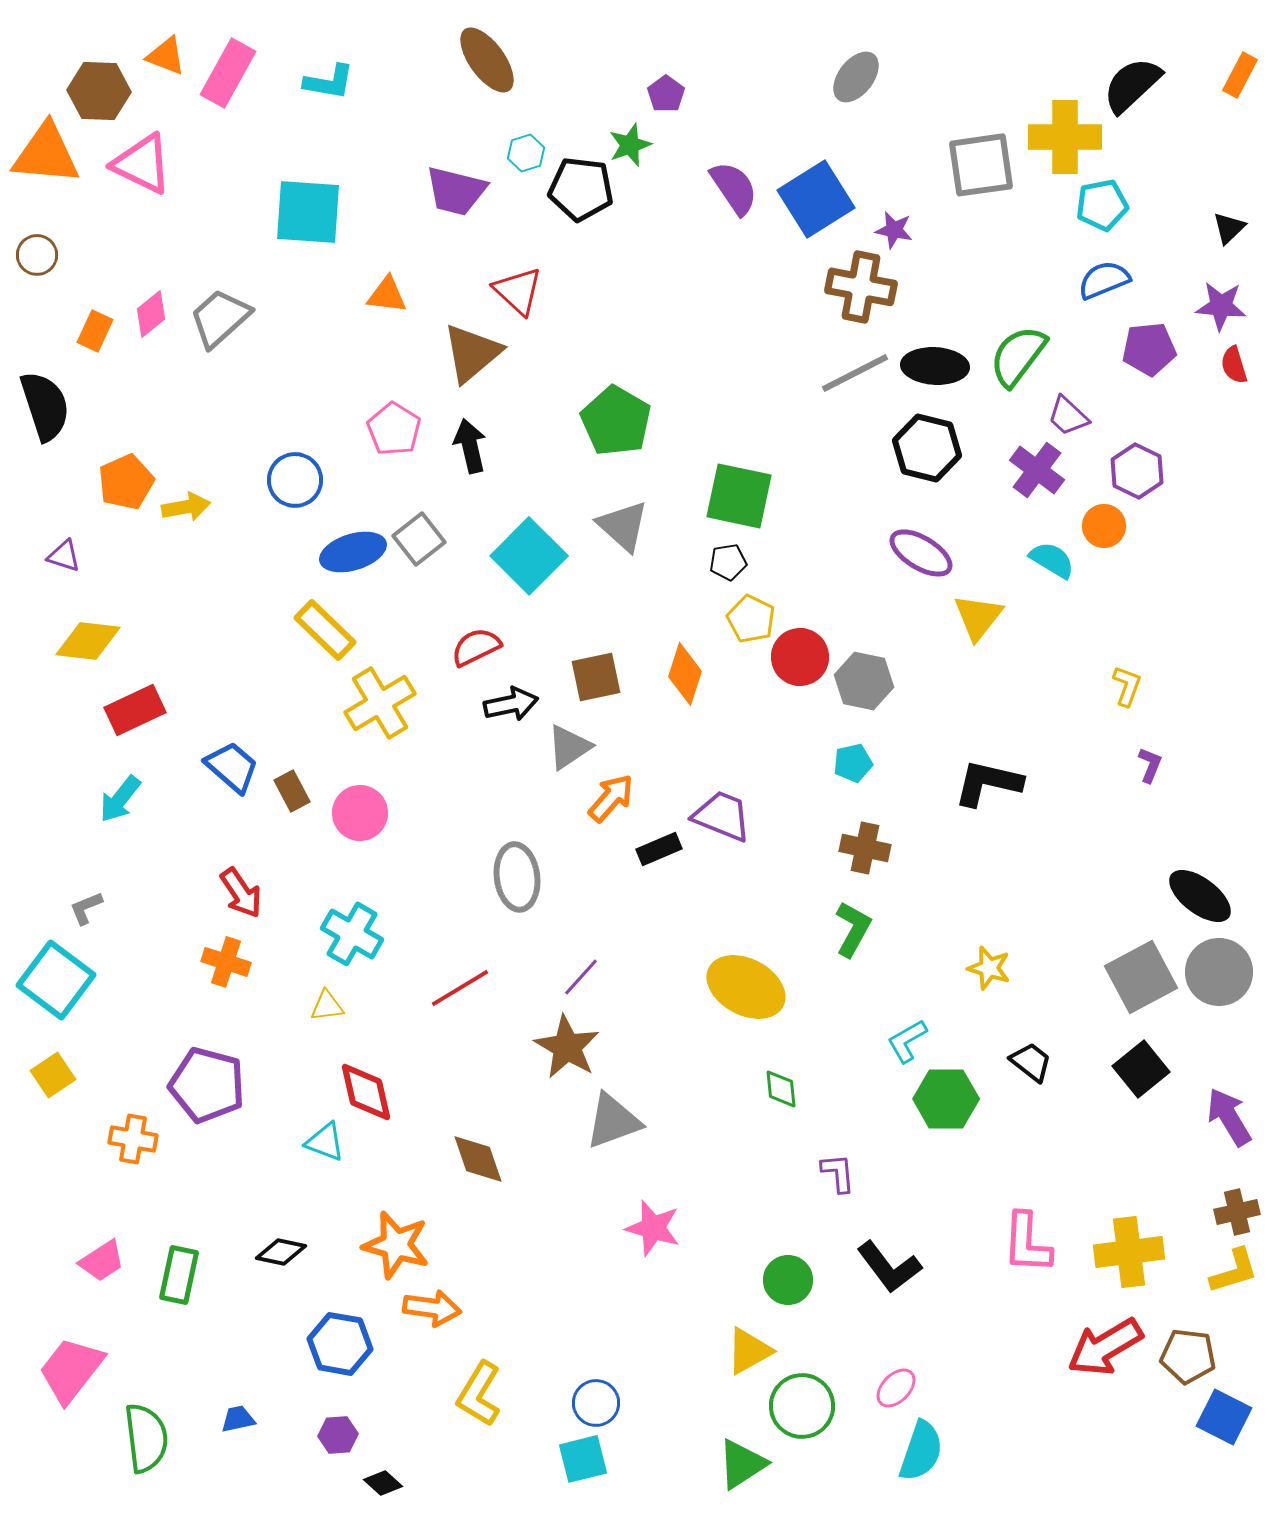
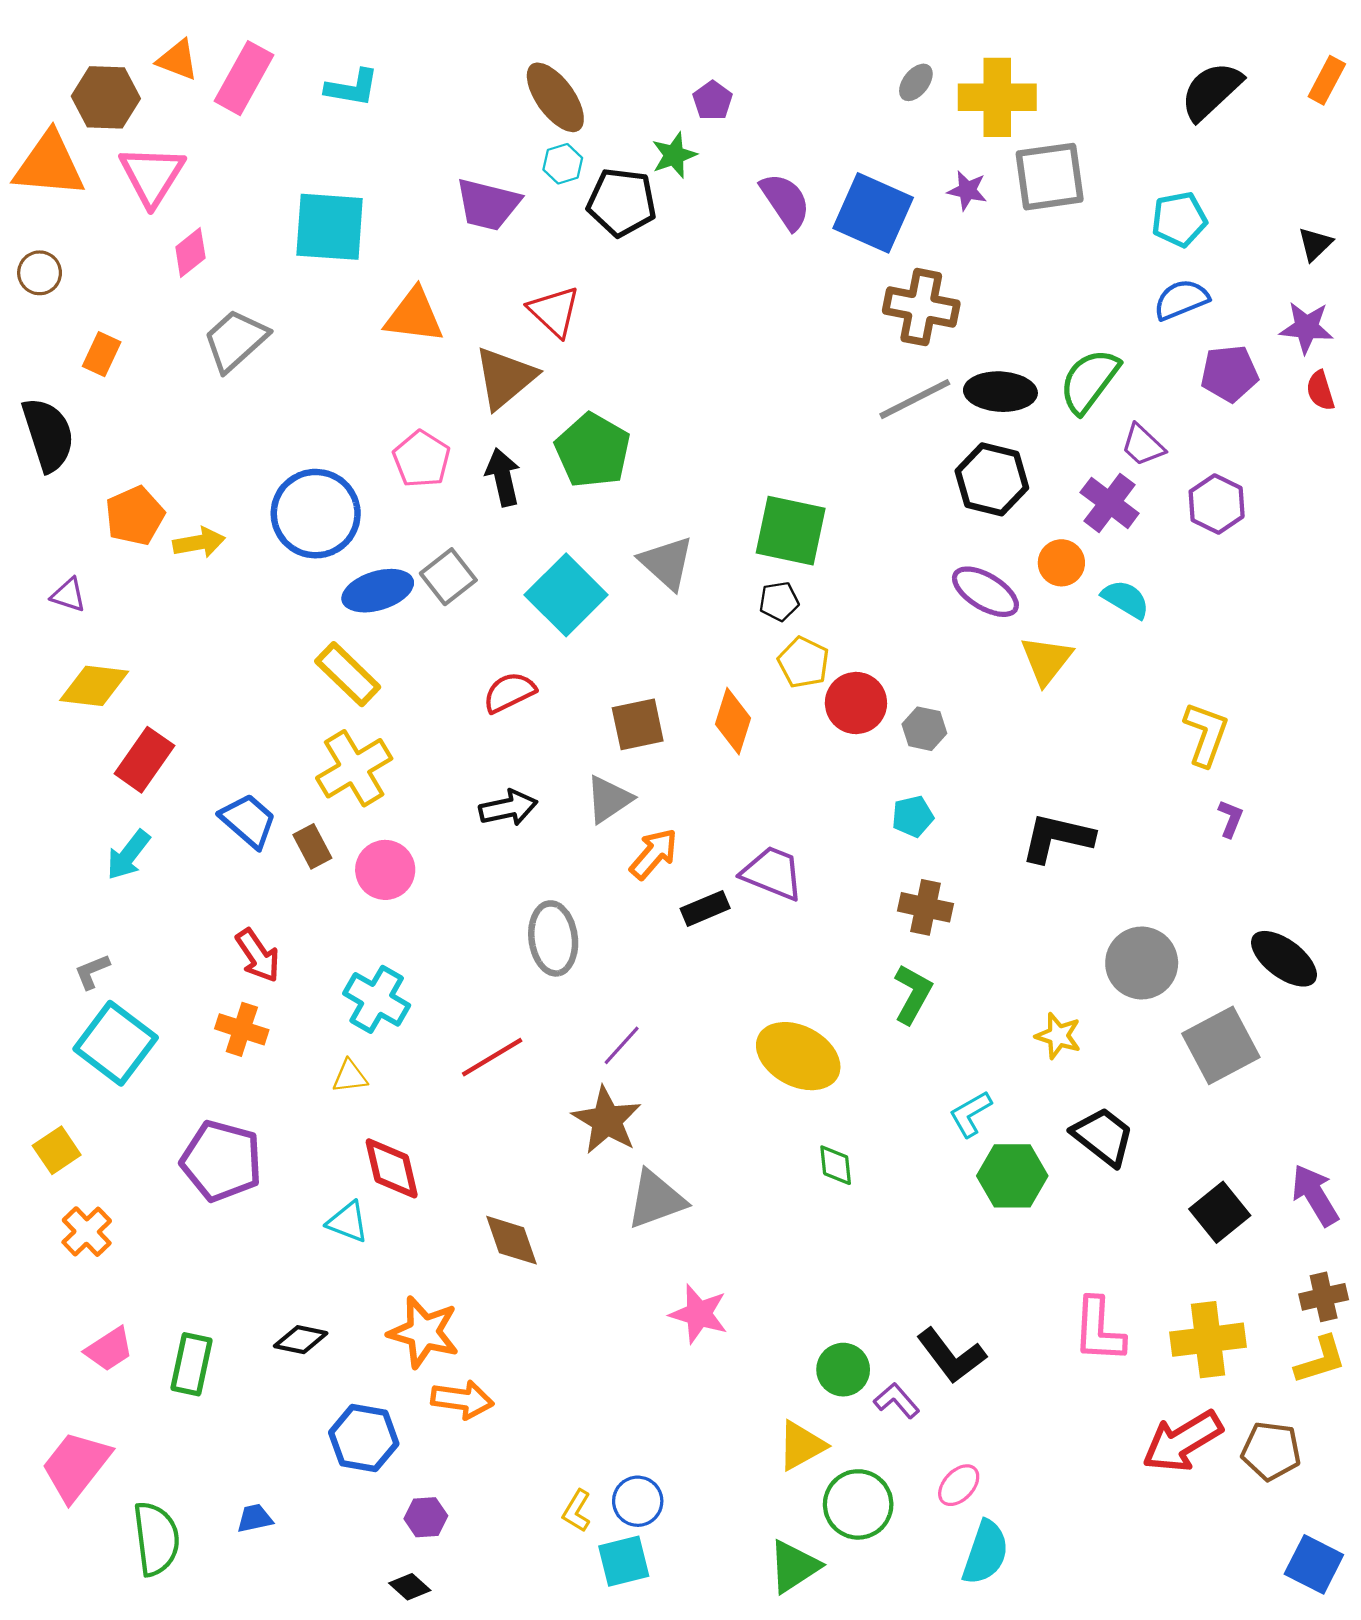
brown ellipse: (487, 60) -> (555, 97), moved
gray ellipse: (856, 77) -> (916, 82), size x0.7
yellow cross: (1065, 137) -> (997, 97), moved
pink triangle: (142, 164) -> (152, 175), turned 36
blue square: (816, 199) -> (873, 213), turned -34
purple star: (894, 230) -> (967, 190), moved
orange triangle: (387, 295) -> (414, 316), size x1.4
pink diamond: (151, 314) -> (190, 253), moved
green pentagon: (616, 421) -> (593, 450), moved
blue circle: (295, 480) -> (316, 514), size x1.5
orange circle: (1104, 526) -> (1061, 563), moved
gray hexagon: (864, 681) -> (924, 729), size x0.7
yellow L-shape: (1127, 686) -> (1206, 734), size x1.5
yellow cross: (380, 703) -> (354, 768), moved
black arrow: (511, 704) -> (508, 808), moved
red rectangle: (135, 710) -> (144, 760), turned -30
gray circle: (1219, 972) -> (1142, 963), moved
cyan square: (56, 980) -> (116, 1043), moved
black trapezoid: (1031, 1062) -> (1103, 1136), size x1.4
black square: (1141, 1069) -> (1220, 1212), moved
orange cross: (133, 1139) -> (87, 1232), moved, turned 36
purple L-shape: (838, 1173) -> (897, 1401), moved, turned -36
yellow L-shape: (479, 1394) -> (577, 1511), moved, size x0.6
blue square: (1224, 1417) -> (1314, 1564), moved
purple hexagon: (338, 1435) -> (426, 1517), moved

